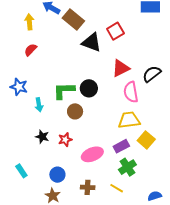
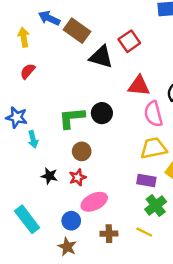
red triangle: (121, 68) -> (139, 86), turned 36
cyan arrow: (39, 105) -> (33, 139), moved
brown circle: (75, 111) -> (82, 151), moved
purple rectangle: (121, 146) -> (146, 181), turned 42
pink ellipse: (92, 154) -> (94, 202), moved
cyan rectangle: (21, 171) -> (27, 219), size x1.6

